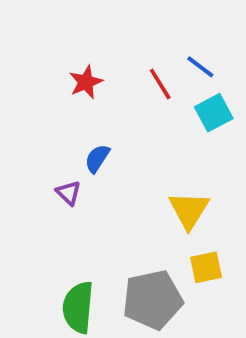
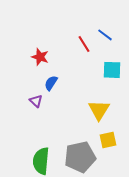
red star: (86, 82) -> (40, 57), moved, turned -30
cyan square: (214, 113) -> (112, 70), moved, turned 30

